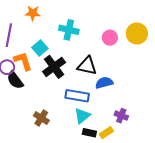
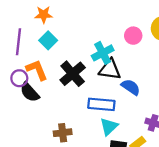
cyan cross: (69, 30) -> (103, 53), moved, turned -36
cyan square: (40, 48) -> (48, 40), moved
blue semicircle: (104, 83) -> (131, 87), turned 54
brown cross: (41, 118) -> (63, 133), turned -35

